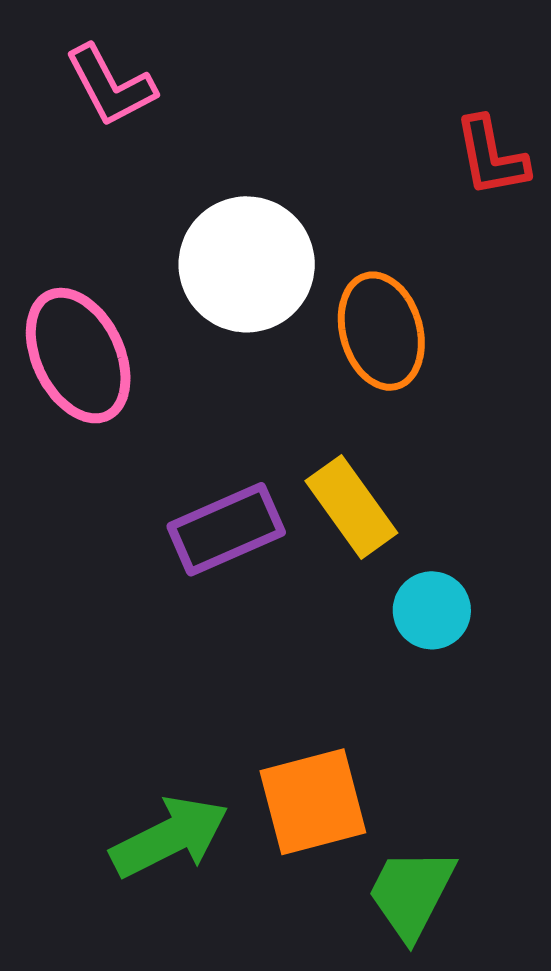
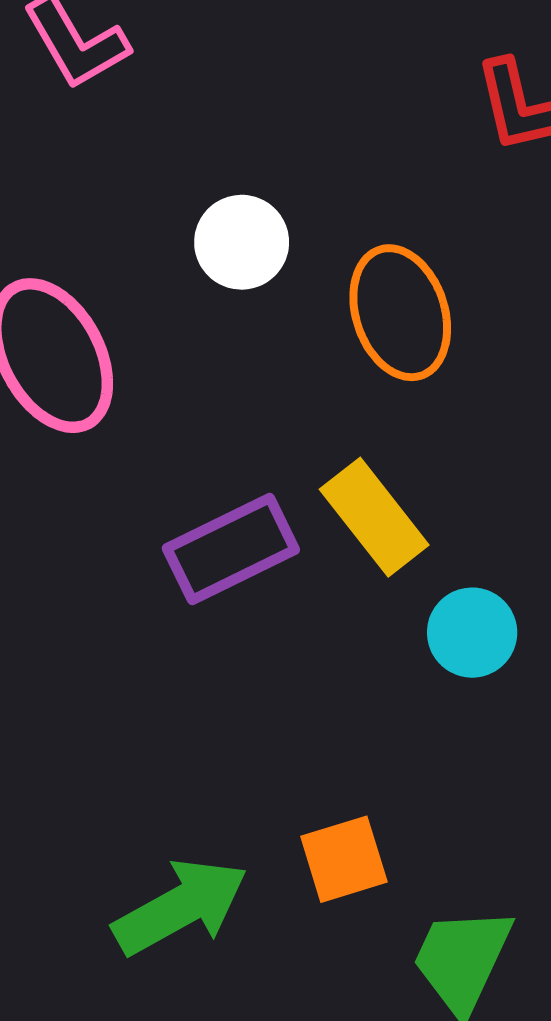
white circle: (247, 264) -> (242, 242), size x0.6
orange square: (313, 802) -> (344, 859), size x0.7

